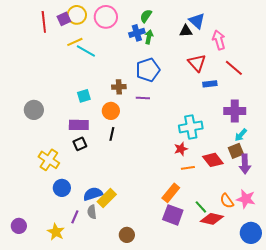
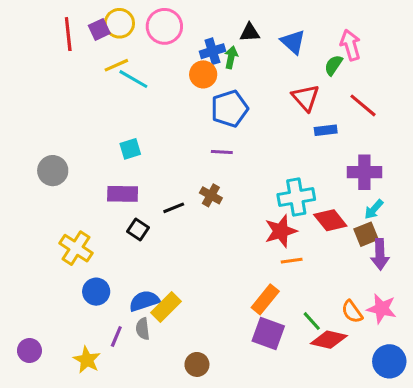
green semicircle: (146, 16) -> (333, 65), moved
blue triangle: (197, 21) -> (293, 42), moved
black triangle: (186, 31) -> (250, 33), moved
pink arrow: (219, 40) -> (351, 45), moved
brown cross: (119, 87) -> (211, 195), moved, turned 32
orange circle: (111, 111) -> (203, 74), moved
black line: (112, 134) -> (174, 208), turned 56
black square: (80, 144) -> (138, 230), moved, turned -32
red star: (181, 149) -> (281, 231), size x1.5
red diamond: (213, 160) -> (330, 220), moved

